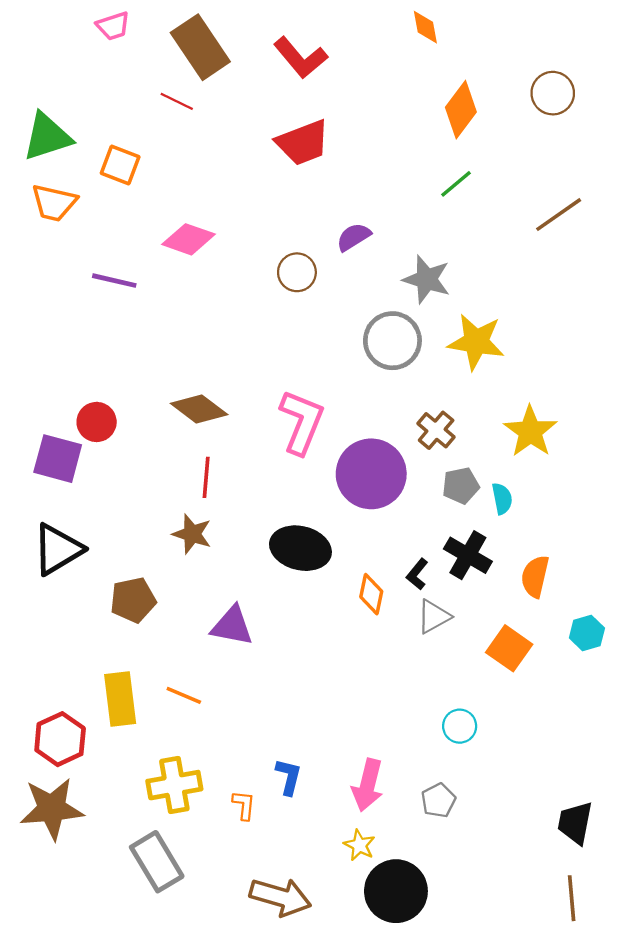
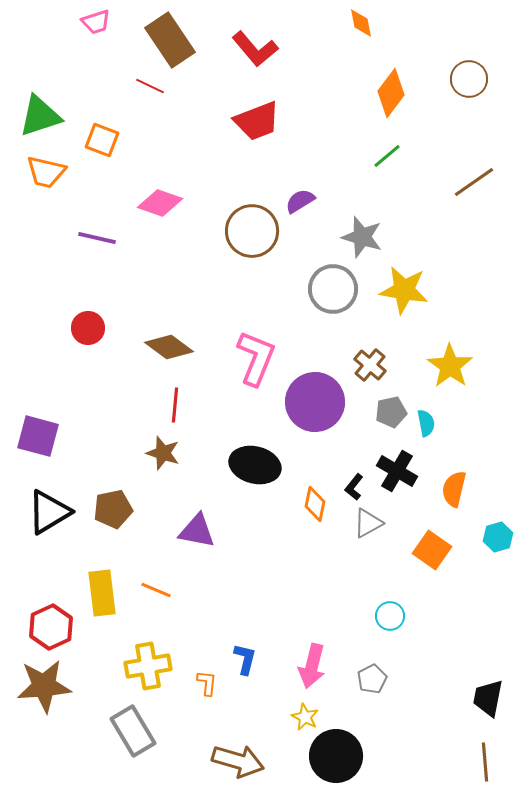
brown circle: (297, 272) -> (252, 231), size x1.6
red circle: (97, 422) -> (88, 328), moved
purple square: (58, 459) -> (38, 436), moved
black triangle: (58, 549) -> (49, 512), moved

